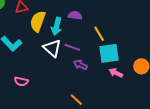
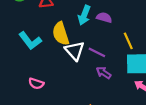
yellow semicircle: (38, 21) -> (61, 34), moved, turned -45
cyan arrow: (56, 26) -> (84, 15), moved

